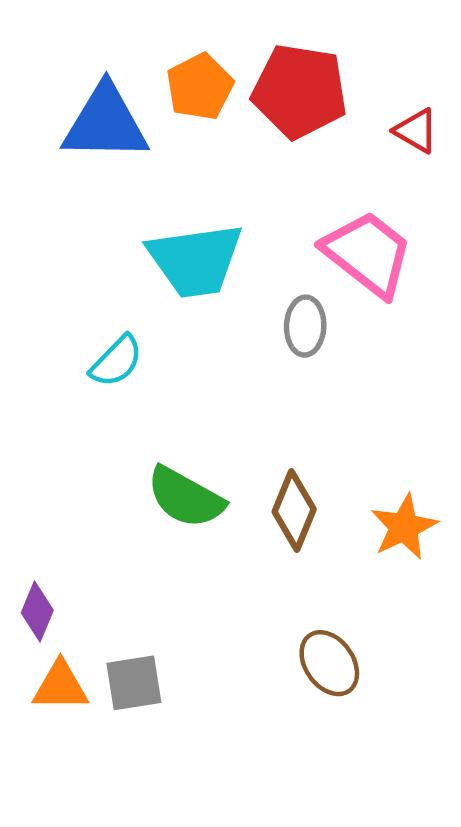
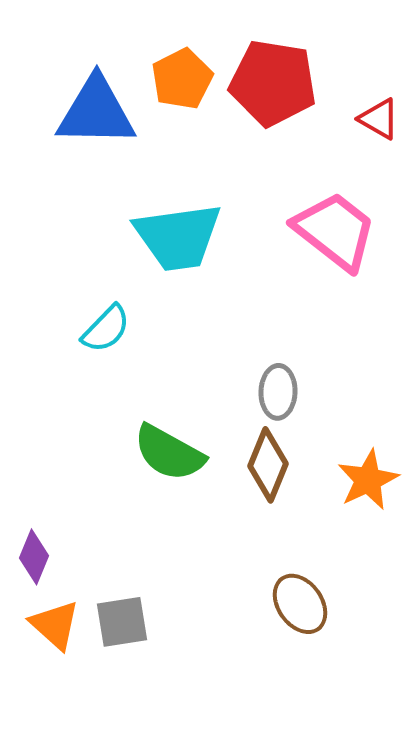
gray ellipse: (305, 326) -> (278, 392), moved
orange triangle: (60, 686) -> (55, 625), turned 42

